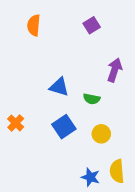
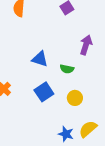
yellow semicircle: (117, 171) -> (88, 129), turned 54

